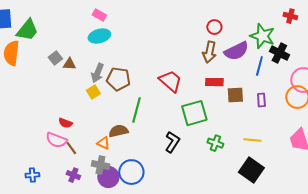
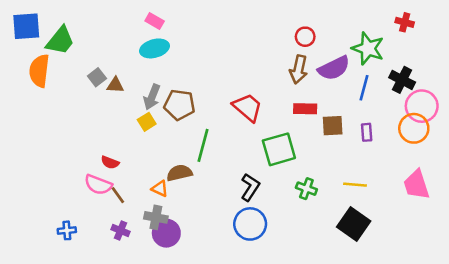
black cross: (279, 53) -> (402, 80), moved
blue circle: (131, 172) -> (250, 224), moved

